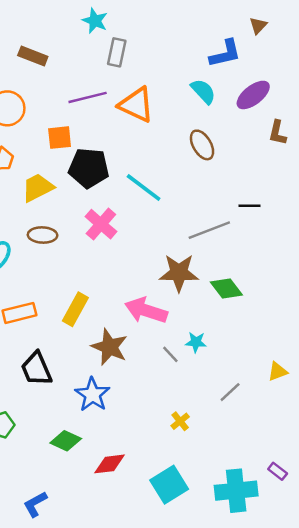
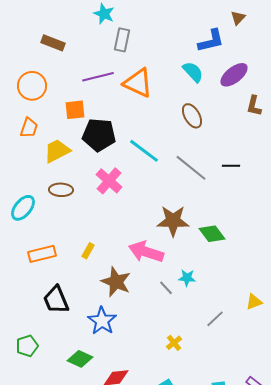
gray line: (209, 230) -> (191, 168), moved, turned 60
yellow rectangle: (75, 309) -> (88, 251), size x0.6

